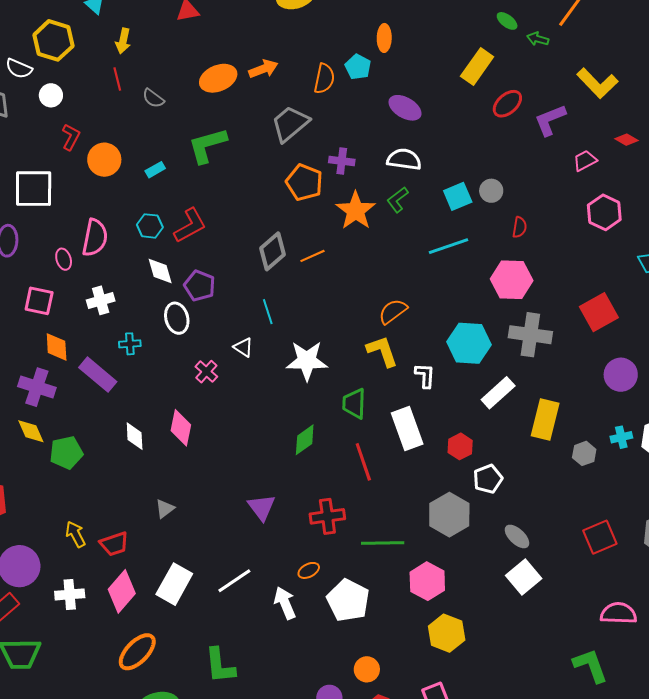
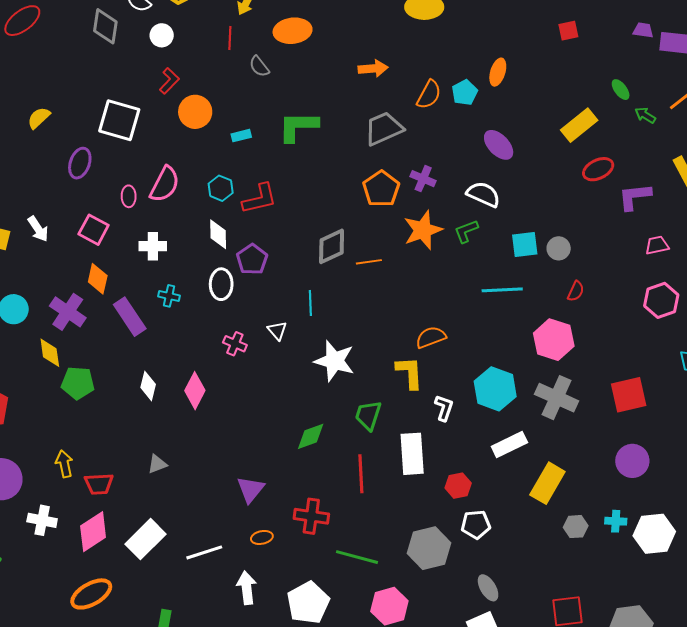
orange ellipse: (218, 78) -> (293, 31), moved
pink cross: (206, 372) -> (235, 344), turned -35
orange ellipse: (309, 570) -> (262, 537), moved

